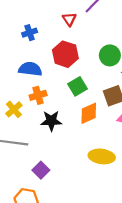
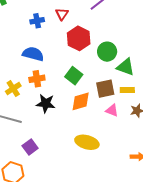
red triangle: (69, 19) -> (62, 14), moved
red hexagon: (65, 54) -> (79, 38), moved
green square: (78, 86) -> (74, 76), turned -30

